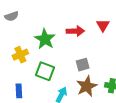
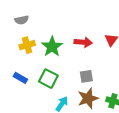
yellow cross: (20, 55) -> (27, 45), moved
blue rectangle: (19, 91) -> (20, 78), moved, turned -64

